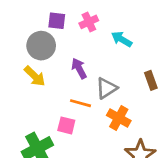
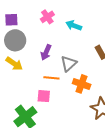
purple square: (57, 21) -> (11, 20), moved
purple arrow: (79, 68) -> (46, 52), turned -119

